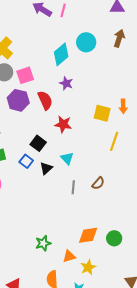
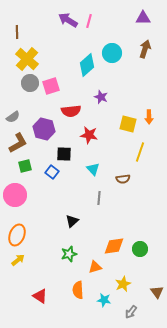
purple star: (66, 83) -> (101, 97), moved
purple hexagon: (18, 100) -> (44, 129), moved
red semicircle: (45, 100) -> (71, 111), turned 108
black square: (38, 143) -> (64, 154), turned -35
black triangle: (46, 168) -> (72, 221), moved
brown semicircle: (98, 183) -> (123, 179), moved, turned 40
yellow star: (88, 267) -> (123, 284), moved

